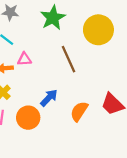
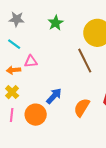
green star: (53, 18) -> (56, 23), size x0.7
brown line: (68, 59) -> (85, 61), moved

